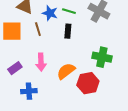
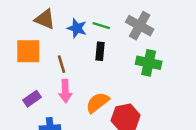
brown line: (38, 29) -> (62, 64), moved
green cross: (102, 57) -> (149, 63), moved

